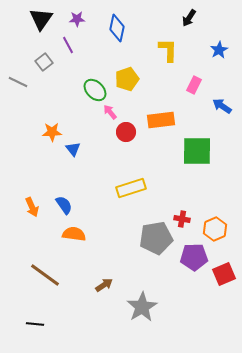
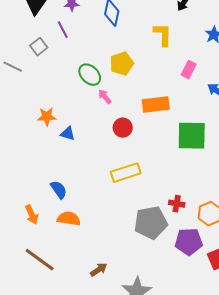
red circle: (126, 132) -> (123, 128), moved
blue triangle: (73, 149) -> (68, 134), turned -35
orange arrow: (32, 207) -> (32, 215), moved

